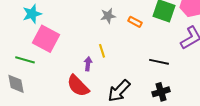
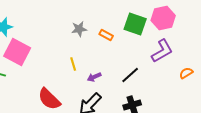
black line: (159, 62) -> (130, 75), turned -54
purple arrow: (88, 64) -> (94, 77), moved, turned -120

